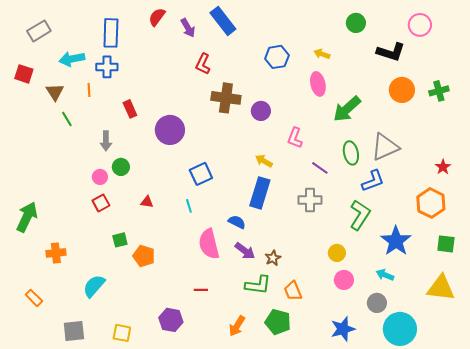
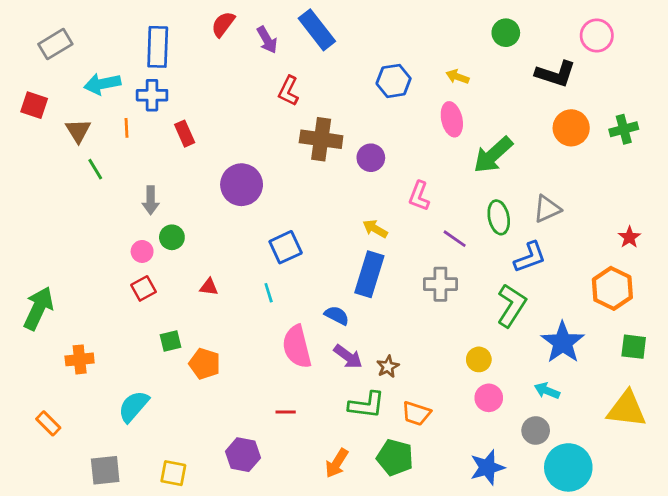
red rectangle: (130, 109) -> (185, 134), moved
gray triangle: (385, 147) -> (547, 209), size x0.7
orange trapezoid: (293, 291) -> (416, 413), turned -50

